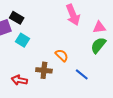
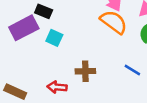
orange semicircle: (62, 55) -> (114, 22), moved, size x1.6

